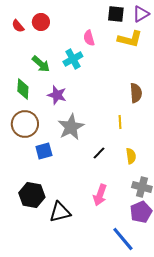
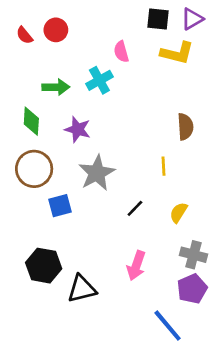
green arrow: (41, 64) -> (56, 87), turned -42
yellow semicircle: (131, 156) -> (178, 212), turned -140

